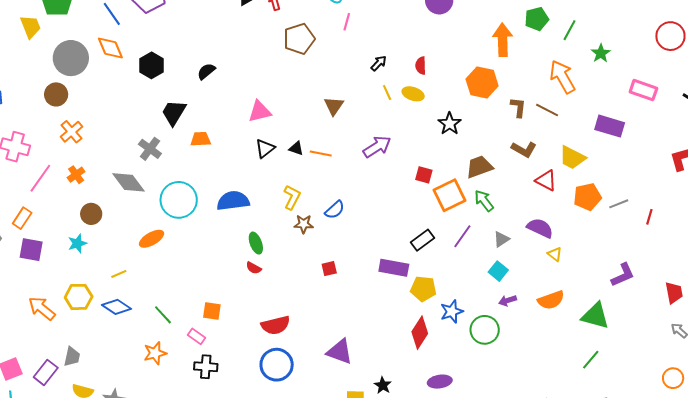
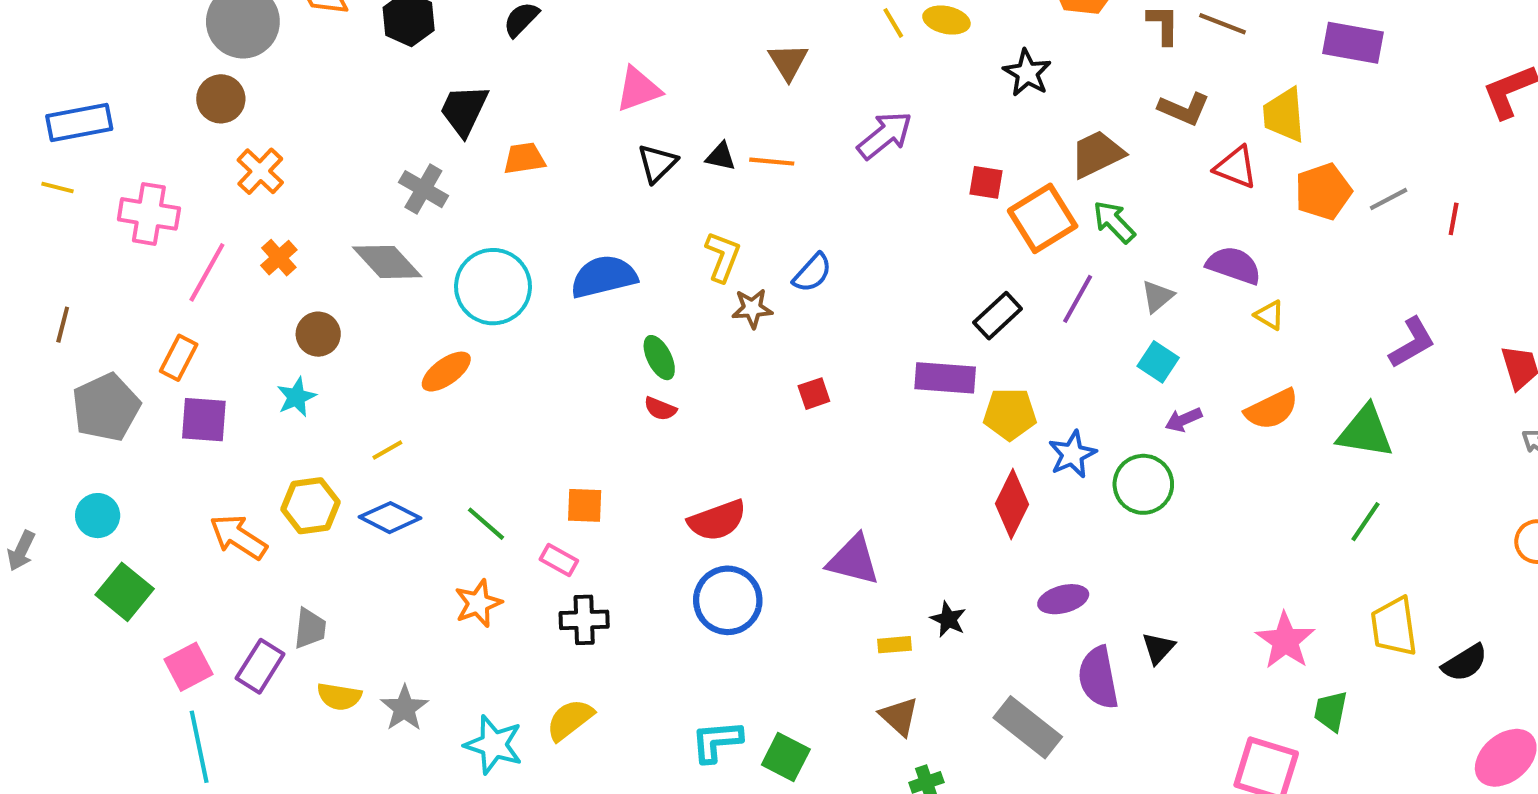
yellow trapezoid: (572, 158) -> (1284, 115), turned 64

